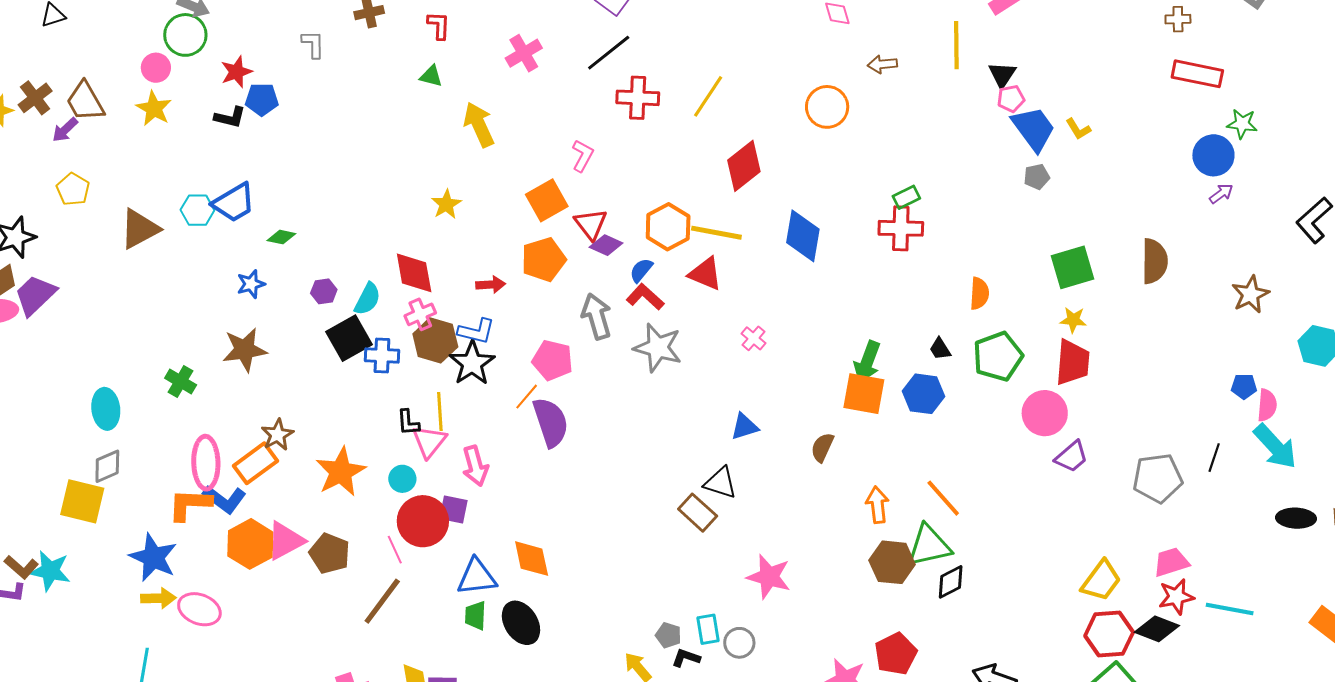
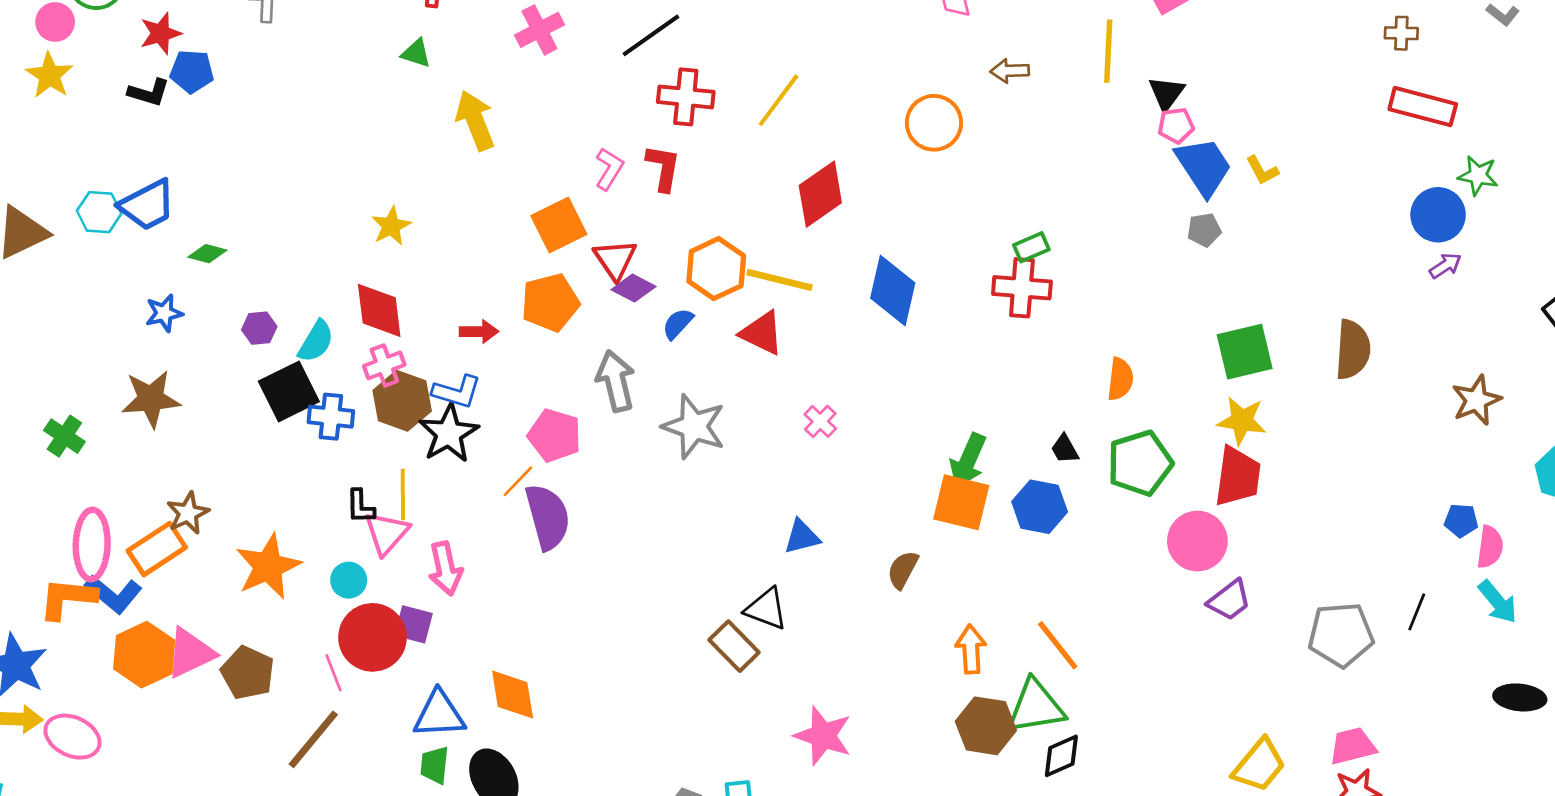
yellow star: (446, 204) -> (391, 226), moved
red L-shape: (645, 297) -> (663, 168), moved, turned 54
yellow star: (1073, 320) -> (1242, 421), size x1.4
cyan arrow: (1275, 446) -> (1498, 602), size x0.7

